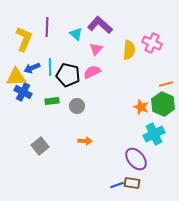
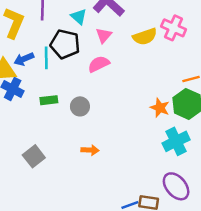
yellow semicircle: (129, 50) -> (145, 37), turned 66
black pentagon: (68, 75) -> (65, 44), moved
purple ellipse: (136, 159) -> (176, 186), moved

